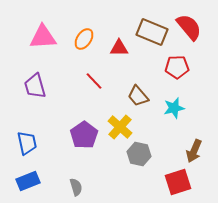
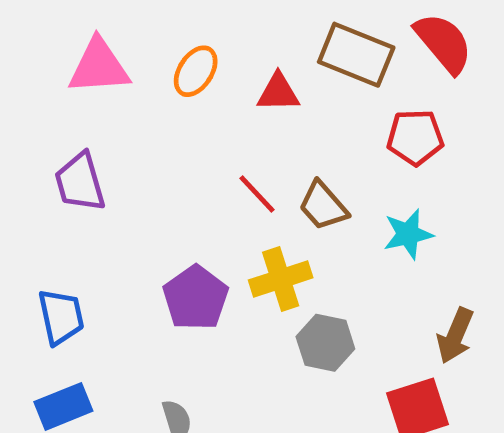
red line: (94, 81) -> (257, 194), moved
yellow cross: (120, 127) -> (281, 279), turned 30

